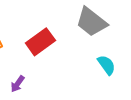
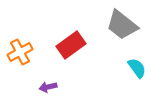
purple arrow: (17, 84) -> (48, 87), turned 42

